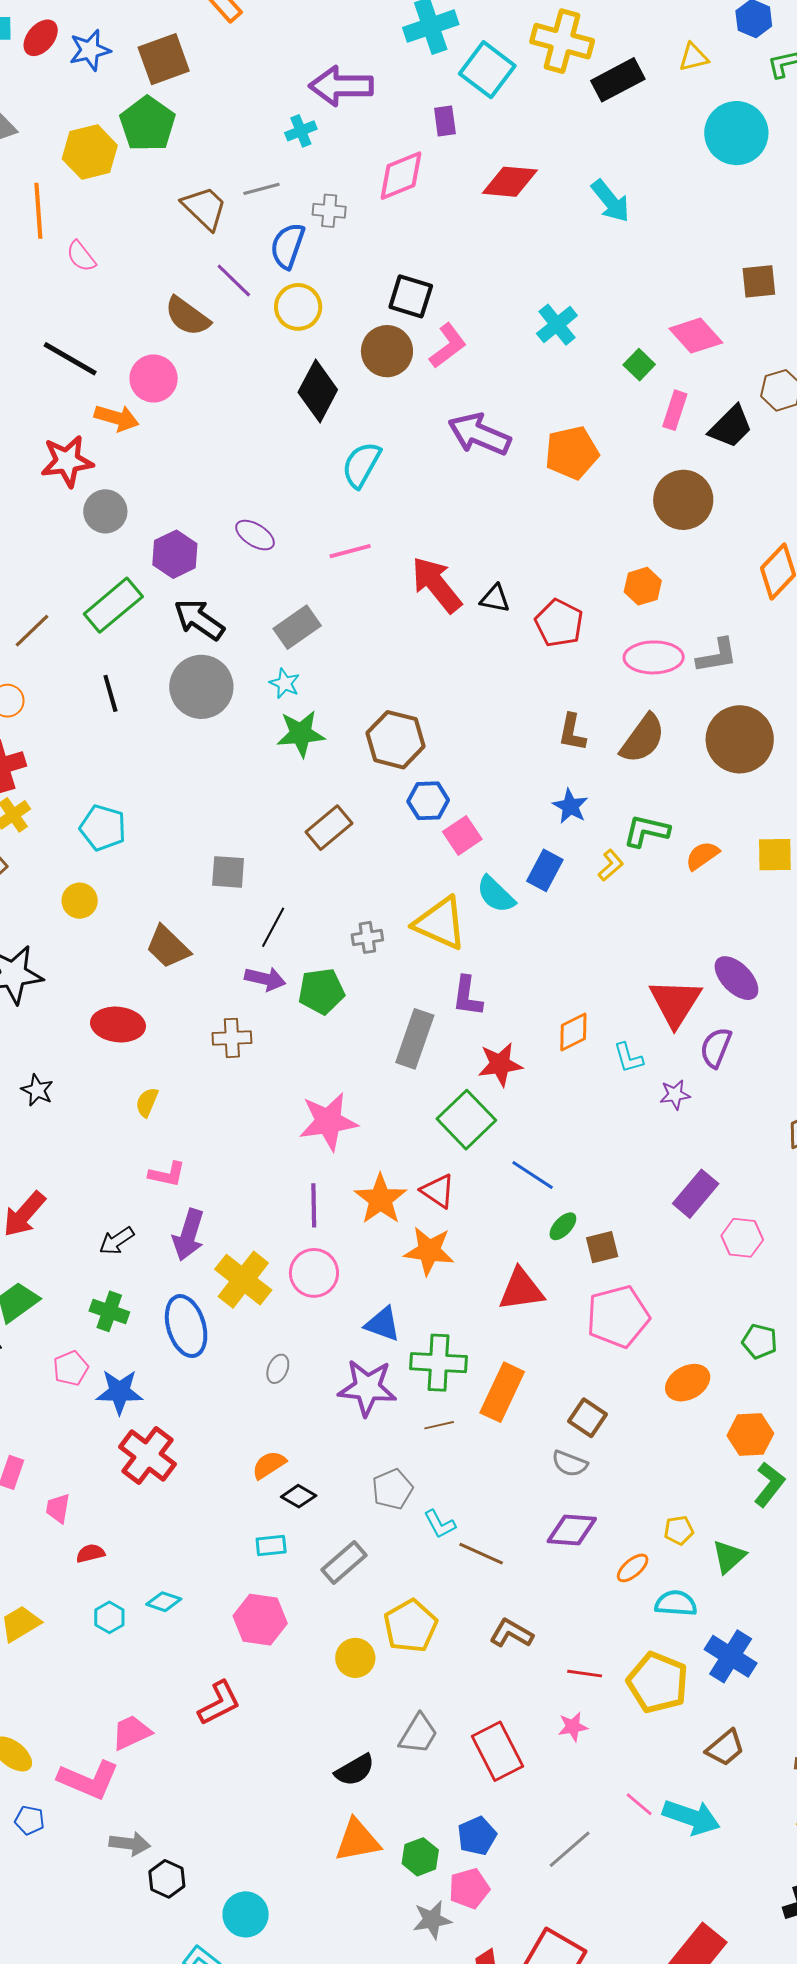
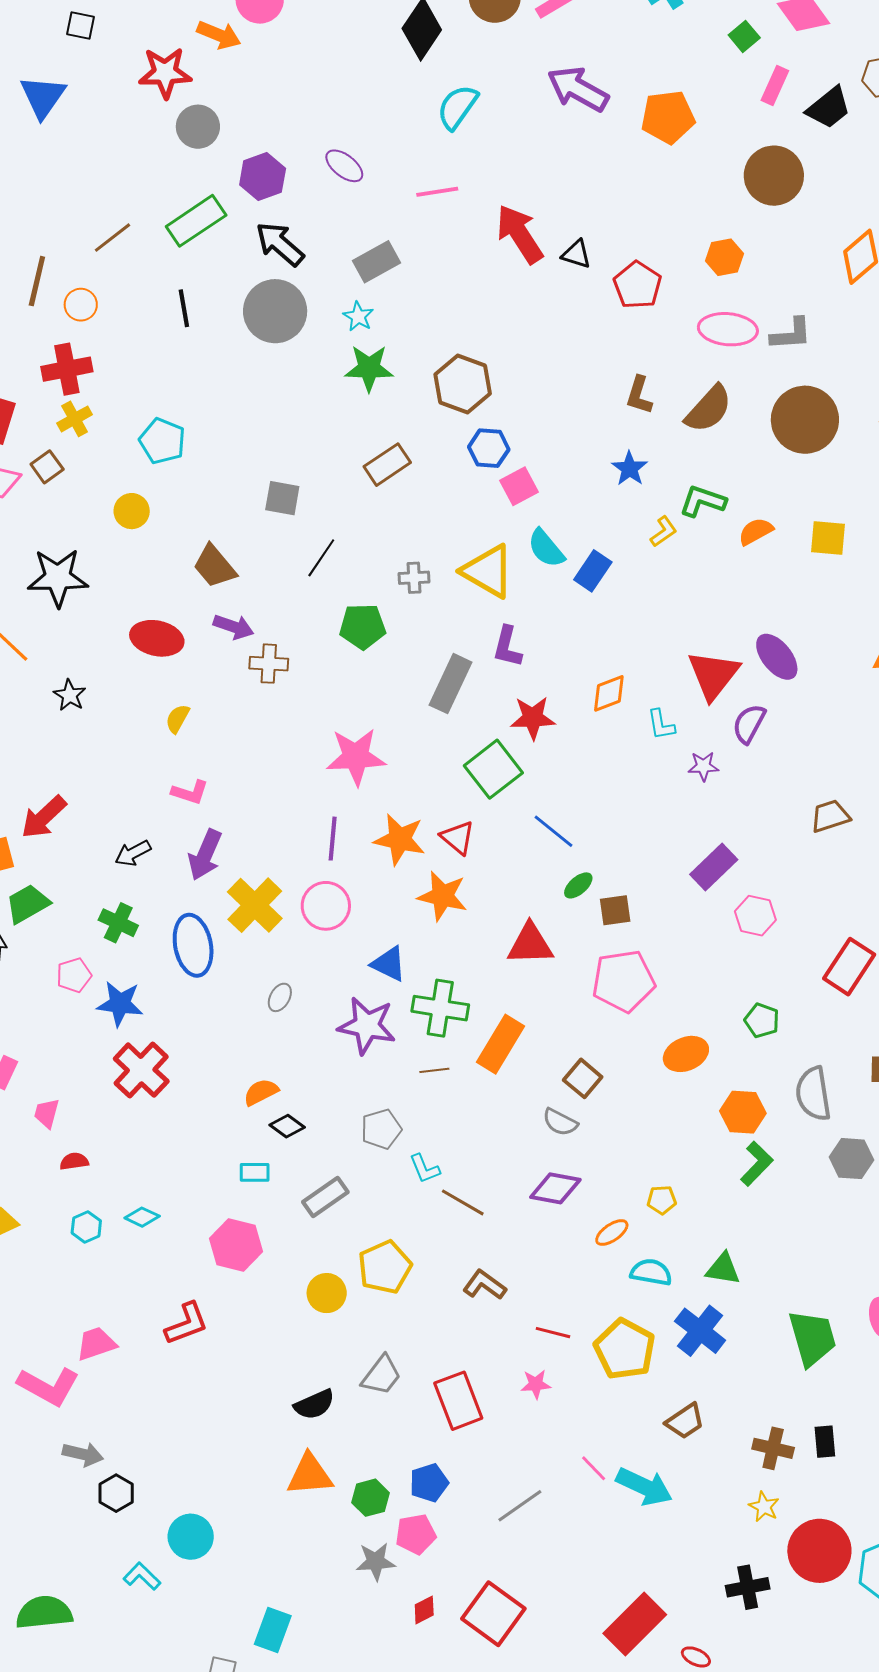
blue rectangle: (545, 870) -> (593, 571), moved
purple arrow: (265, 979) -> (234, 627), moved
orange star: (380, 1199) -> (400, 839), turned -30
green triangle: (729, 1557) -> (723, 1269), moved, turned 45

